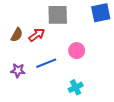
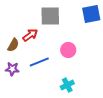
brown semicircle: (17, 35) -> (13, 45), moved

